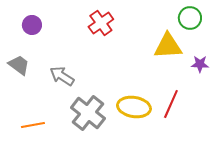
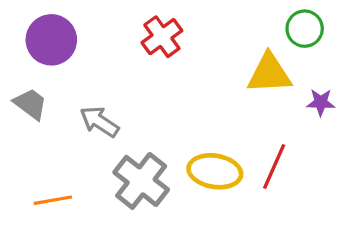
purple circle: (32, 25) -> (51, 40), size x1.6

